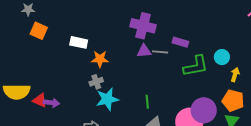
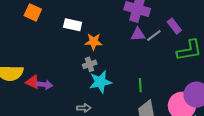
purple rectangle: (180, 42) -> (174, 26), turned 35
gray line: (160, 52) -> (154, 35), turned -42

